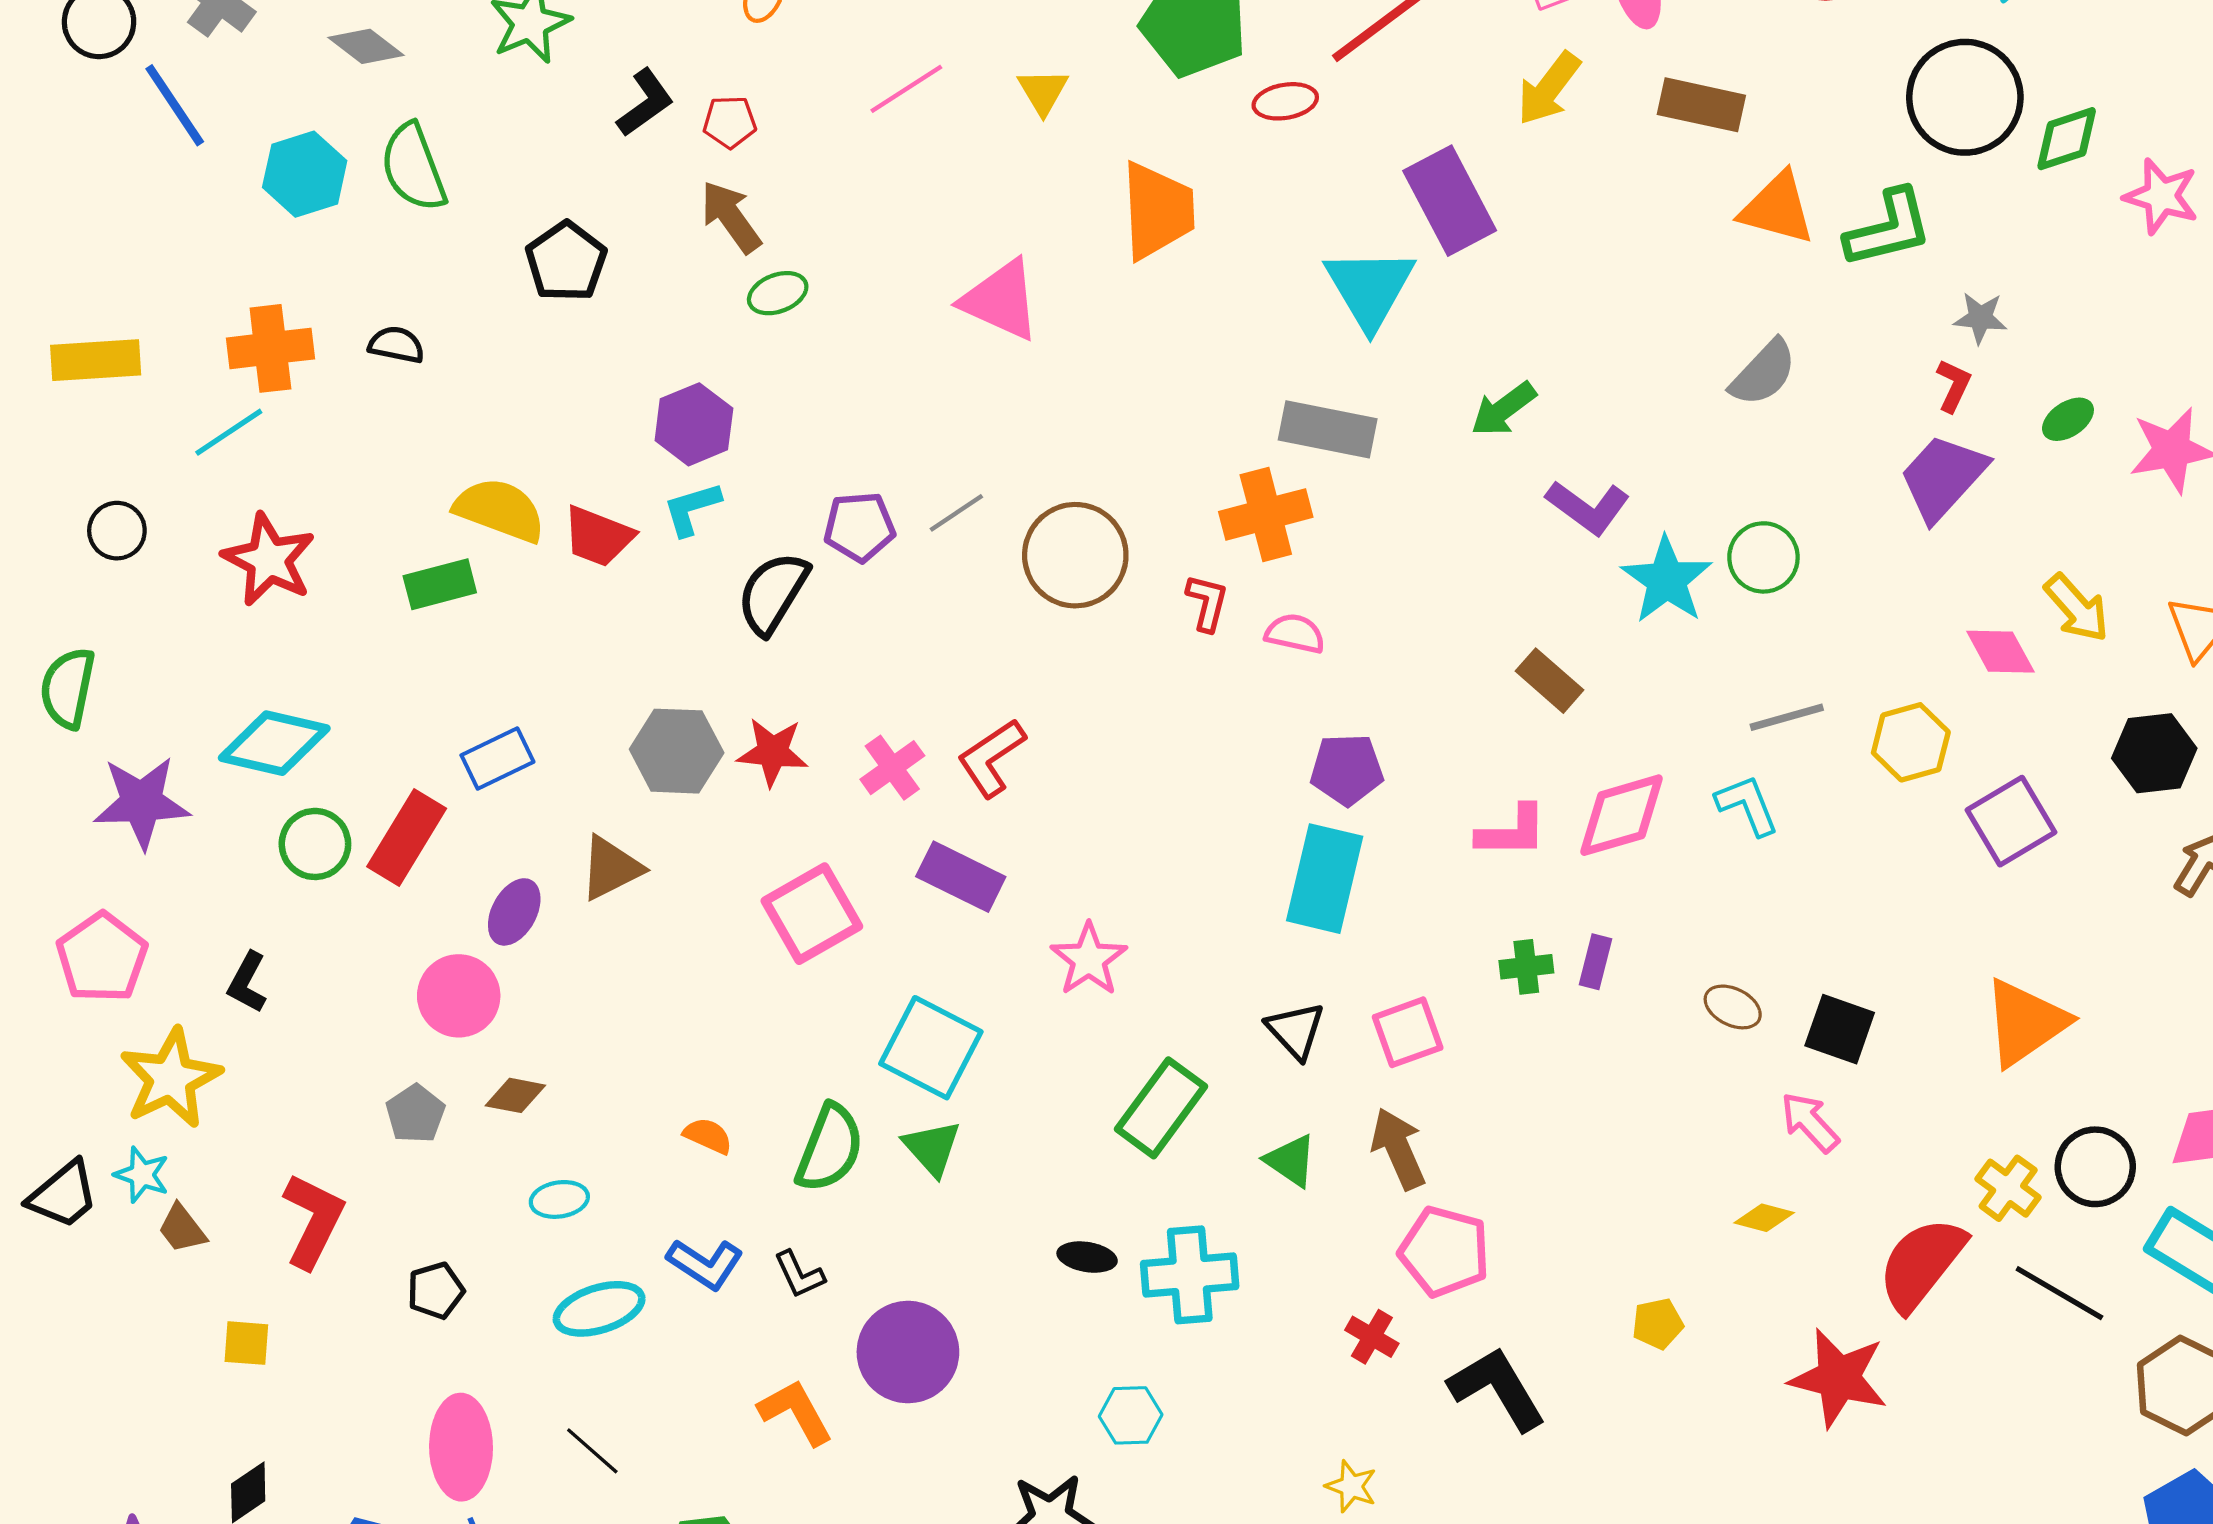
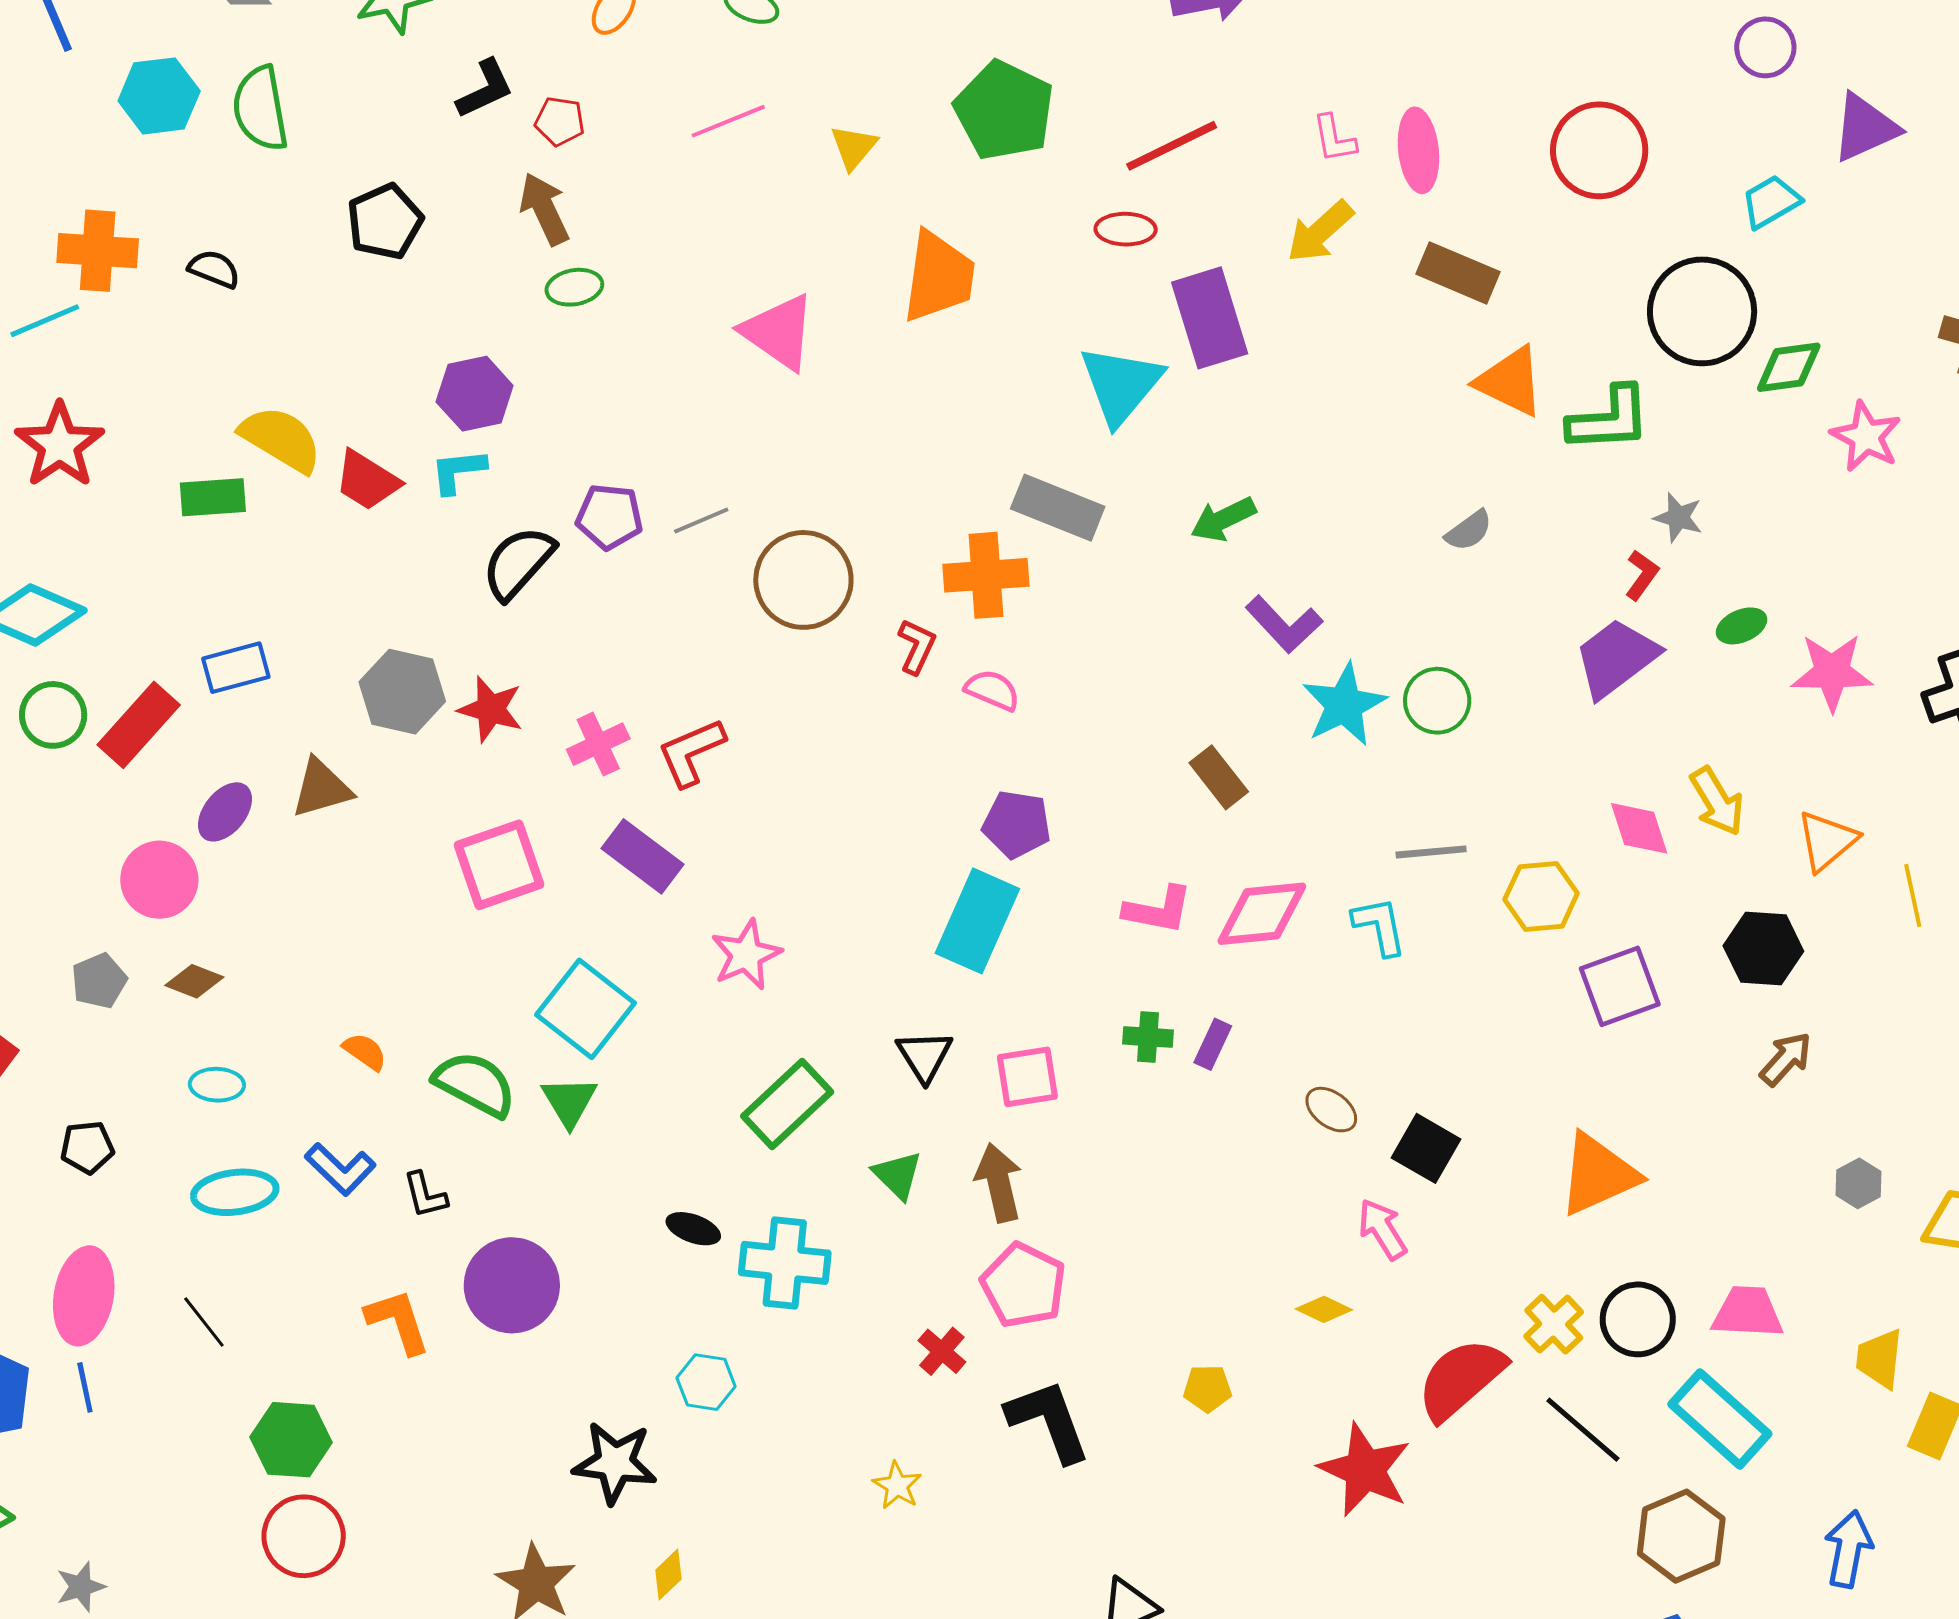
red ellipse: (1285, 101) -> (1126, 229), moved
gray semicircle: (1763, 373) -> (1469, 531), size x0.7
green semicircle: (830, 1148) -> (475, 1084), turned -94

